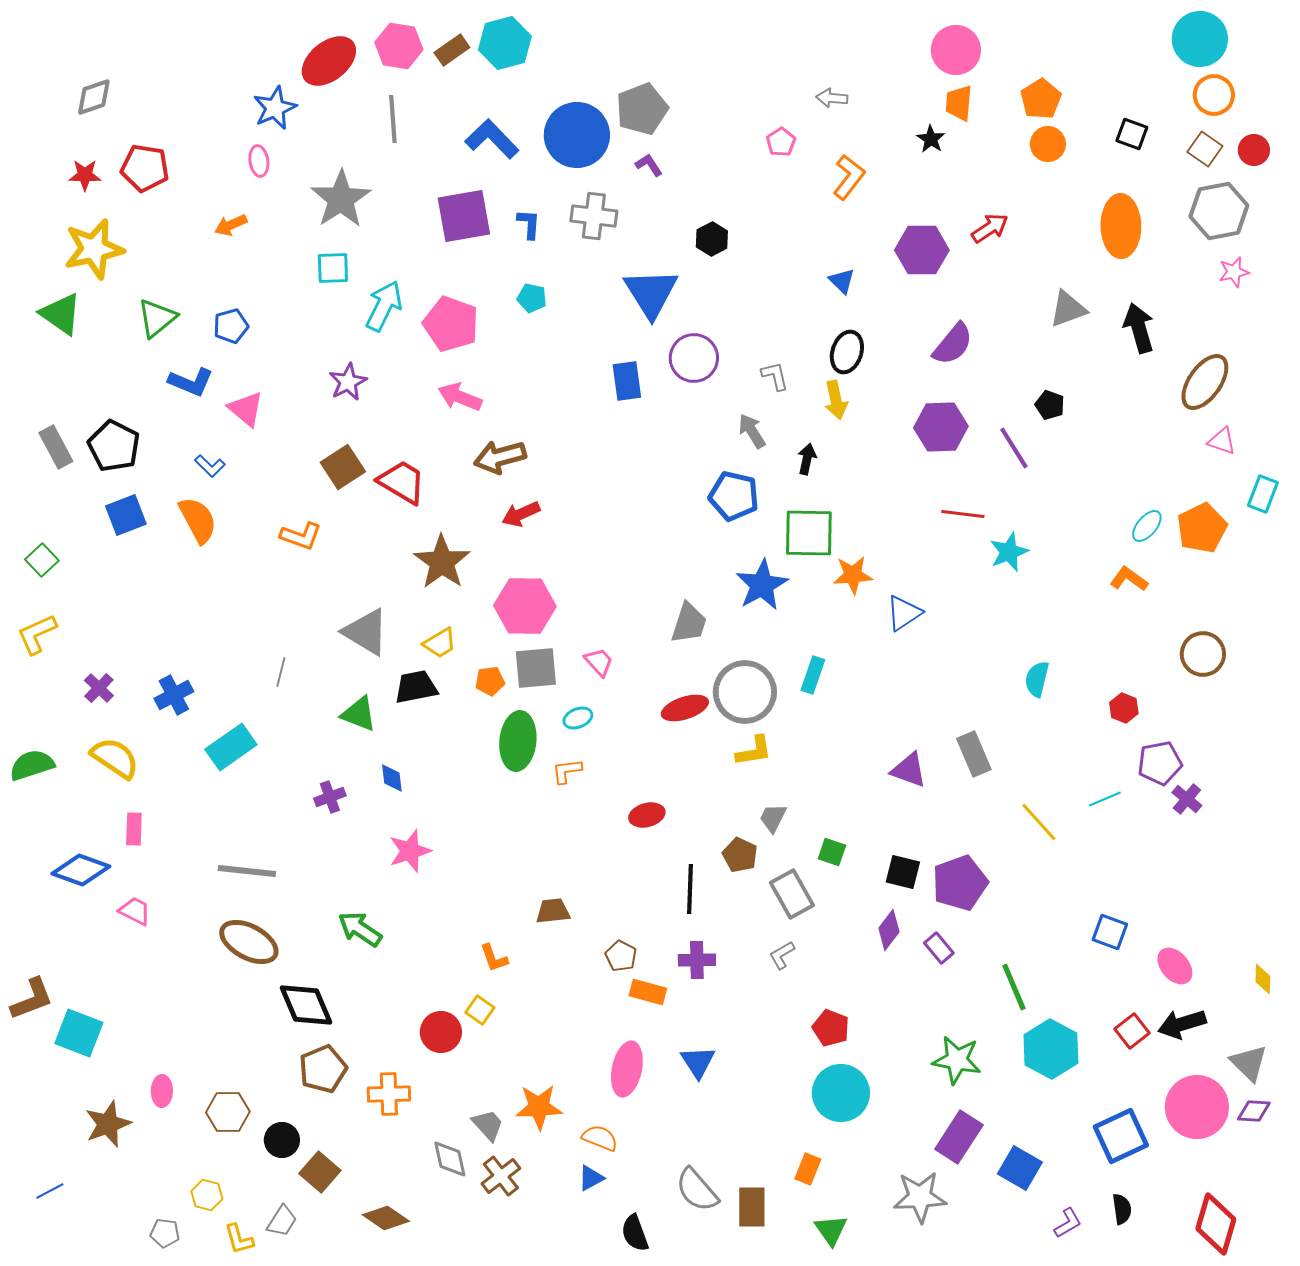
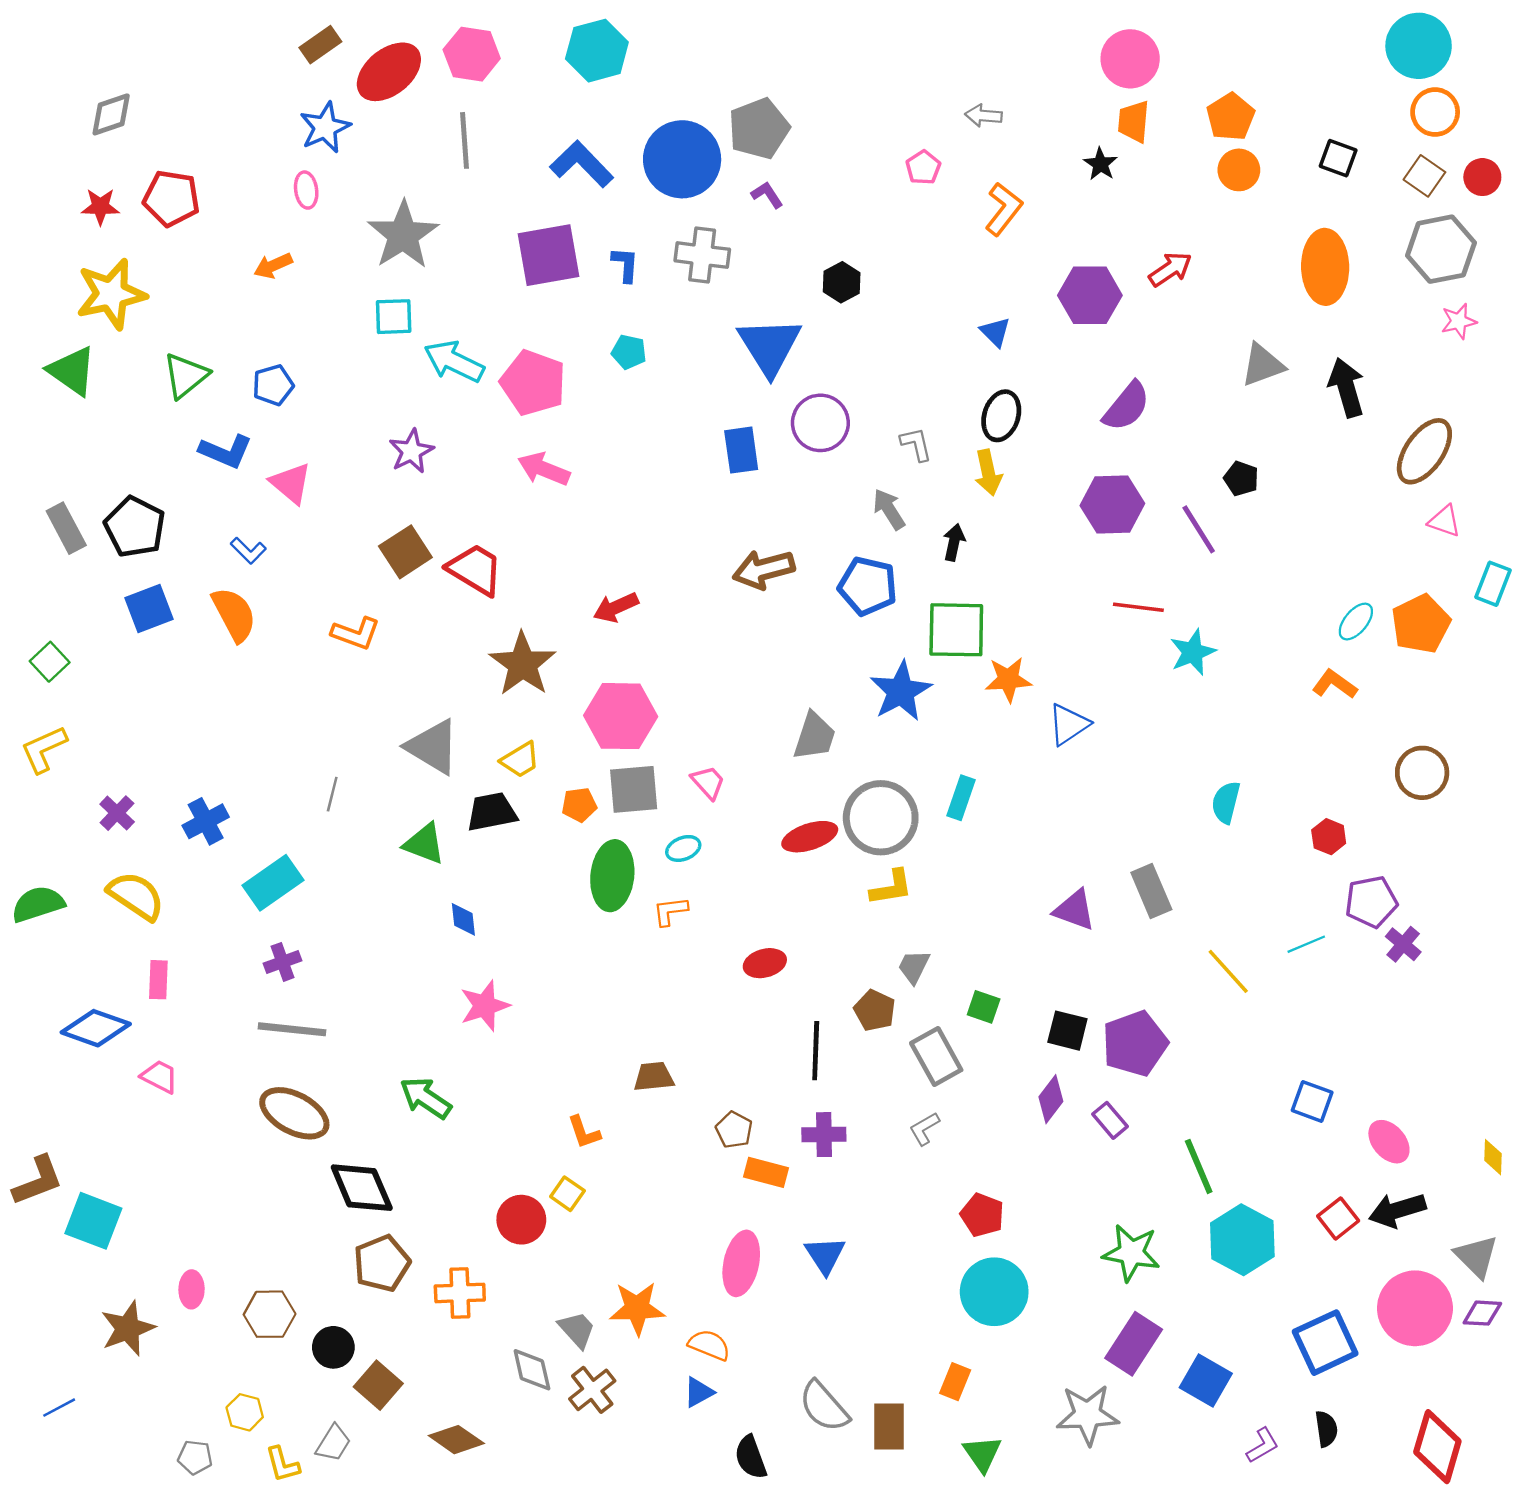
brown rectangle: (452, 50) -> (320, 45), moved
cyan arrow: (384, 306) -> (454, 361), turned -90
brown arrow: (500, 457) -> (764, 570), moved
purple cross: (330, 797) -> (283, 962), moved

